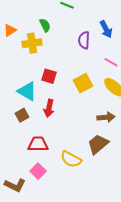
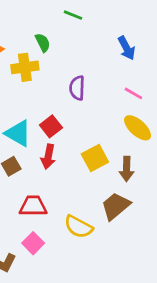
purple semicircle: (84, 40) -> (77, 88), moved
red square: (49, 76) -> (51, 126), moved, turned 35
yellow square: (83, 83) -> (95, 158), moved
brown arrow: (106, 117) -> (127, 169), turned 96

